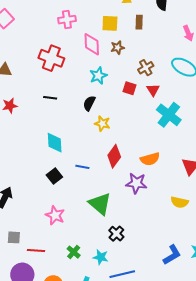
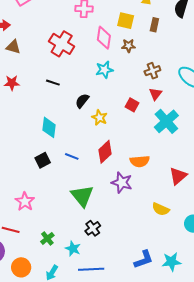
red square: (130, 88) -> (132, 105), moved
black semicircle: (89, 103) -> (82, 101), moved
pink star: (55, 215) -> (25, 201), moved

